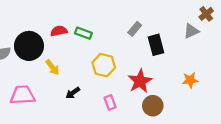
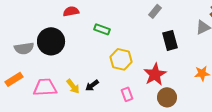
gray rectangle: (135, 29) -> (155, 11), moved
red semicircle: (59, 31) -> (71, 11), moved
yellow arrow: (52, 67) -> (73, 86), moved

